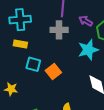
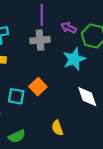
cyan square: (33, 64) -> (16, 96), moved

